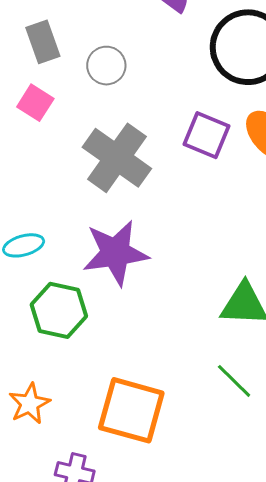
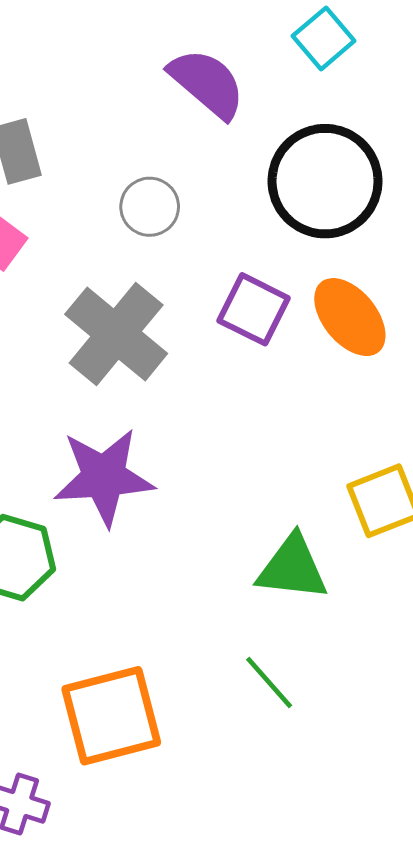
gray circle: (106, 66) -> (150, 207), moved
orange square: (131, 410) -> (111, 716), turned -34

